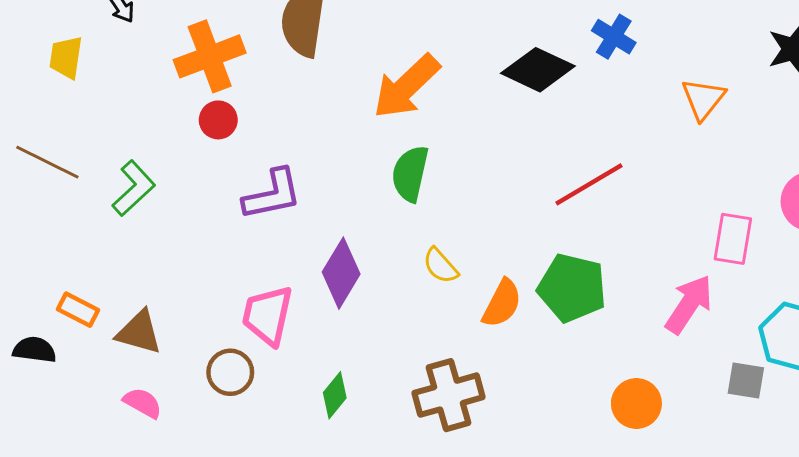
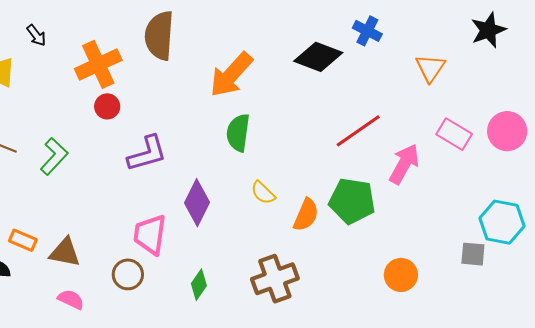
pink rectangle: (733, 239) -> (454, 134), moved, turned -64
pink arrow: (689, 304) -> (404, 164), moved

